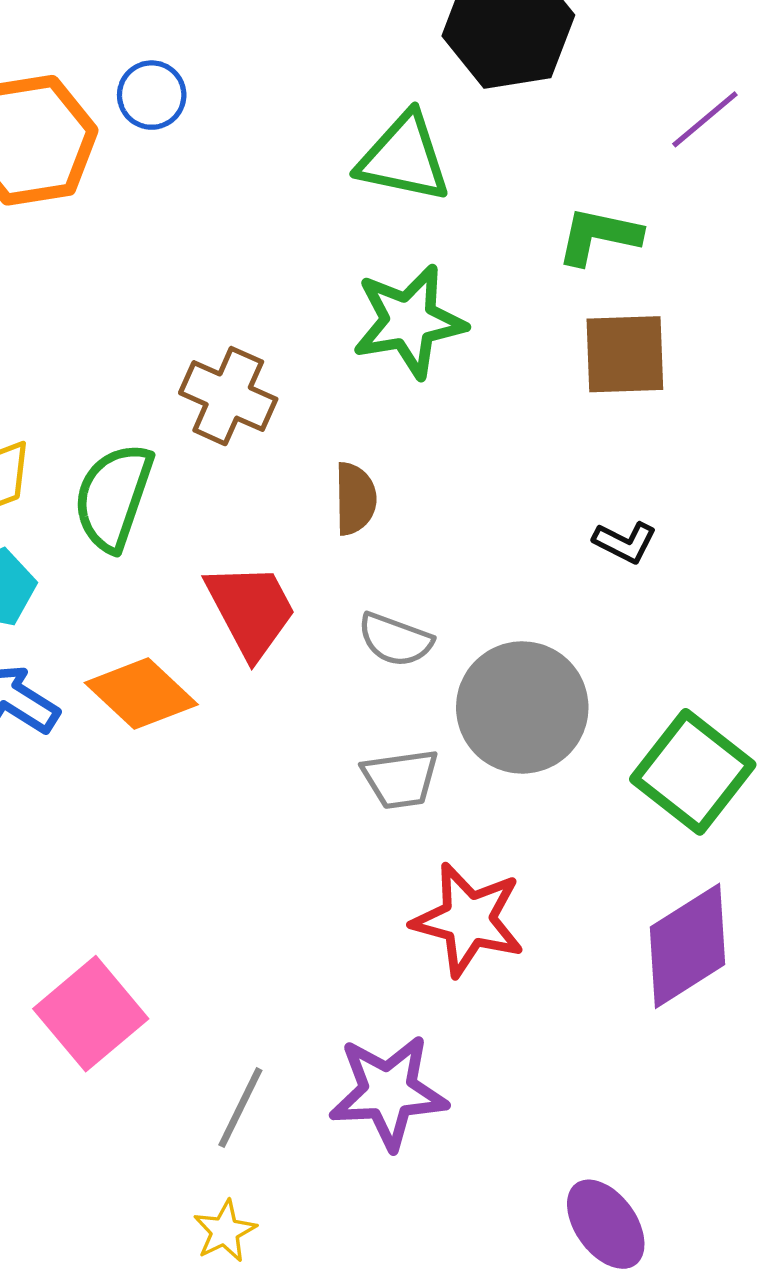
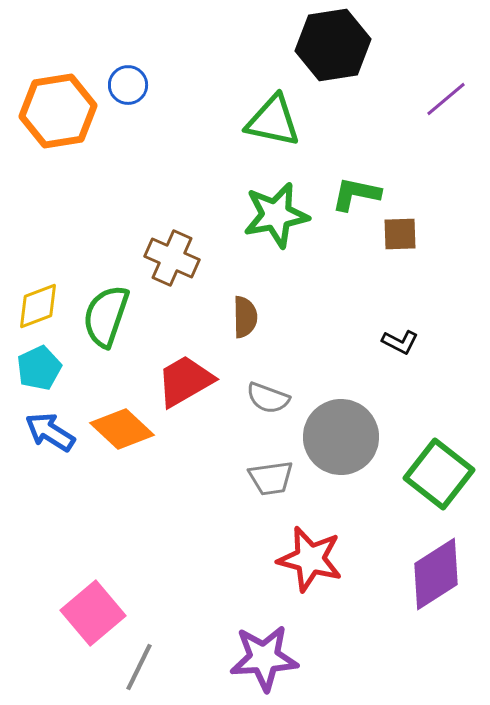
green L-shape: (599, 236) -> (356, 194), moved
brown square: (625, 354) -> (400, 234), size x0.7
red trapezoid: (251, 610) -> (185, 381), turned -92
gray line: (240, 1108) -> (139, 667), moved

